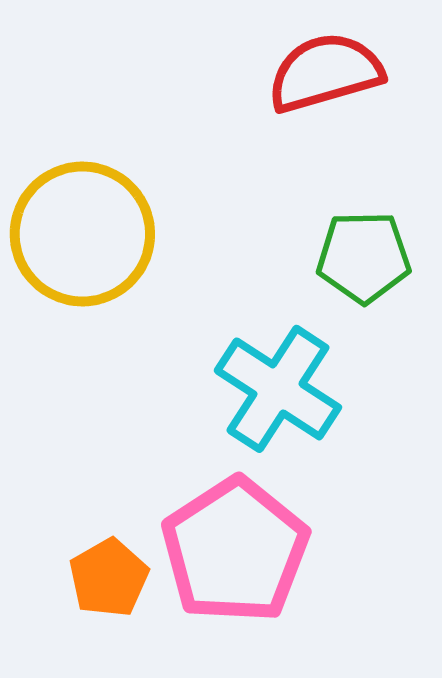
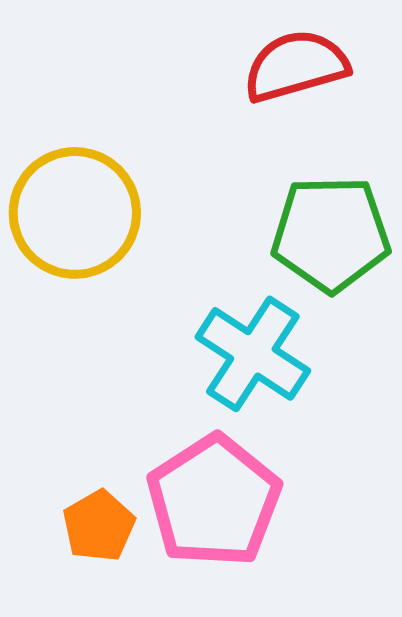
green pentagon: (364, 257) -> (331, 234), size x1.4

